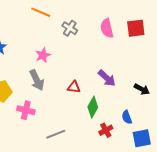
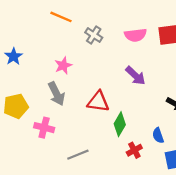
pink semicircle: (107, 28) -> (135, 35), turned -84
purple arrow: (107, 78) -> (135, 76), moved
red triangle: (74, 87) -> (98, 102), size x1.5

